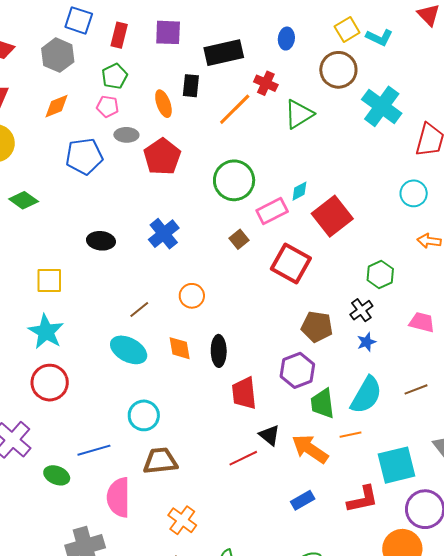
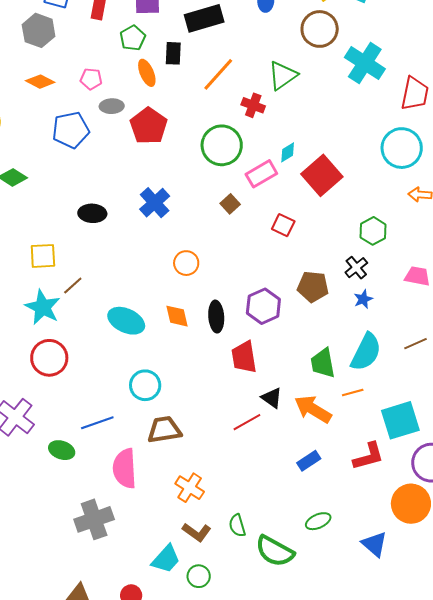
green pentagon: (115, 76) -> (133, 38), moved
red cross: (266, 83) -> (253, 105), moved
orange diamond: (56, 106) -> (40, 82), turned 52
cyan circle: (414, 193) -> (402, 148), size x1.5
red square: (291, 264) -> (283, 225), size x0.6
brown line: (139, 310) -> (73, 285), moved
purple hexagon: (297, 370) -> (263, 306), moved

